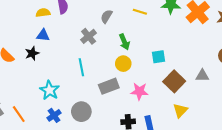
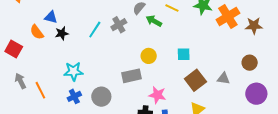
blue triangle: (43, 35) -> (51, 17), moved
green arrow: (124, 42) -> (154, 21), moved, turned 133
cyan line: (81, 67) -> (95, 30), moved, turned 36
cyan star: (50, 90) -> (74, 71), turned 30
pink star: (139, 91) -> (157, 95), moved

